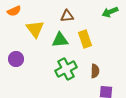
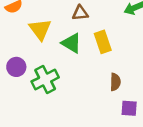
green triangle: (60, 40) -> (71, 43), turned 36
green cross: (66, 69) -> (45, 79), moved

